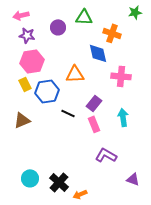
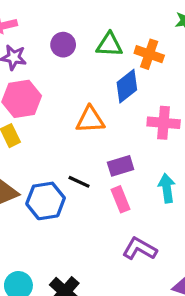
green triangle: (84, 17) -> (109, 45), moved
blue diamond: (98, 53) -> (127, 86), turned 65
blue hexagon: (47, 91) -> (46, 201), moved
purple rectangle: (94, 103) -> (121, 166), turned 35

